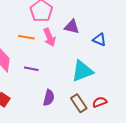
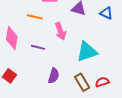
pink arrow: (49, 37) -> (61, 31), moved
blue triangle: (99, 39) -> (106, 13), moved

